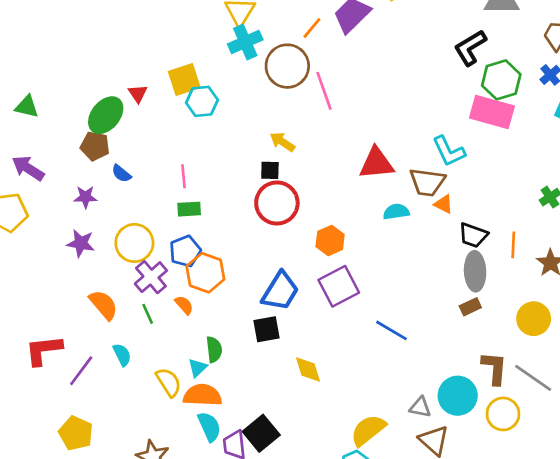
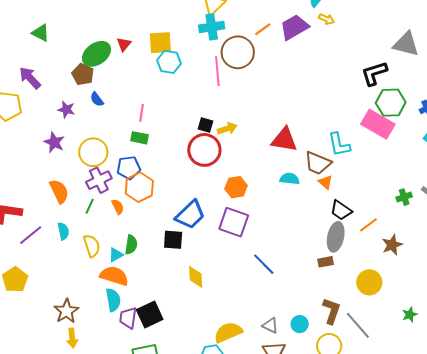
pink line: (324, 91) -> (217, 71), moved
yellow arrow: (282, 142) -> (227, 129), moved, turned 114
orange line: (513, 245) -> (368, 225), turned 36
purple square: (339, 286) -> (234, 222), turned 32
green line: (148, 314) -> (90, 206), turned 35
yellow semicircle: (169, 382) -> (92, 246), moved
cyan circle: (458, 396) -> (300, 324), size x0.6

